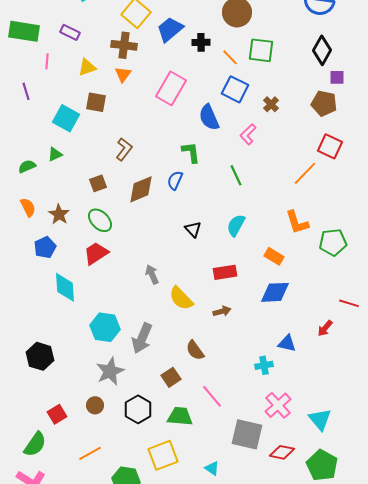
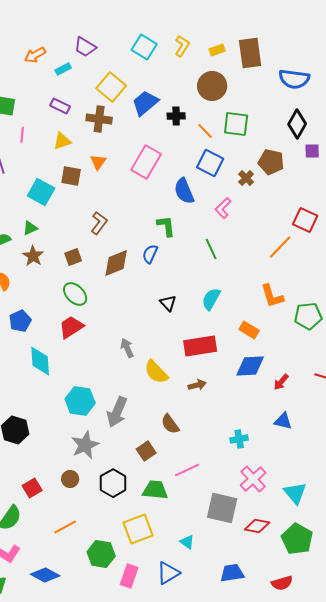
purple rectangle: (70, 32) -> (60, 106), moved
orange triangle: (123, 74) -> (98, 162), moved
brown pentagon: (324, 103) -> (271, 162), moved
brown star: (59, 214) -> (33, 256), moved
red rectangle: (225, 272) -> (200, 346), size x1.4
red arrow: (325, 328) -> (281, 382), moved
blue triangle: (287, 343) -> (283, 421), moved
pink line: (212, 396) -> (187, 470), turned -75

